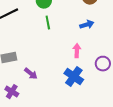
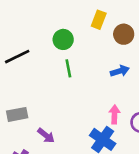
pink arrow: (77, 51) -> (114, 114), moved

